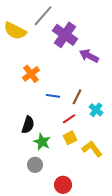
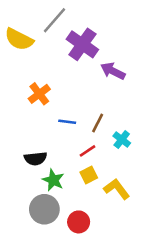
black semicircle: (28, 125) -> (35, 159), turned 66
gray circle: (35, 165) -> (44, 209), size x1.5
red circle: (63, 185) -> (79, 222), moved

